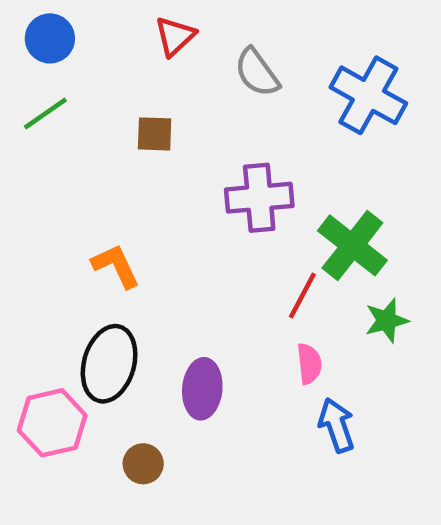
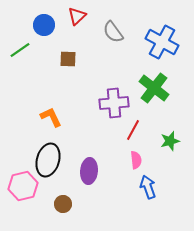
blue circle: (50, 38) -> (44, 25), moved
purple cross: (259, 198) -> (114, 103), moved
green cross: (352, 245) -> (154, 88), moved

